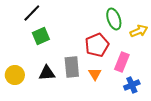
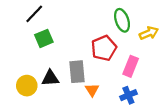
orange triangle: (95, 74) -> (92, 90), moved
yellow circle: (15, 75) -> (27, 86), moved
blue cross: (132, 85) -> (128, 95), moved

